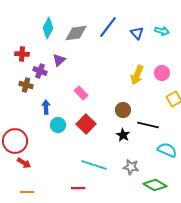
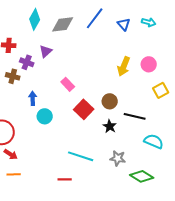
red square: (86, 124) -> (84, 109), moved
orange line: (27, 192) -> (14, 174), moved

